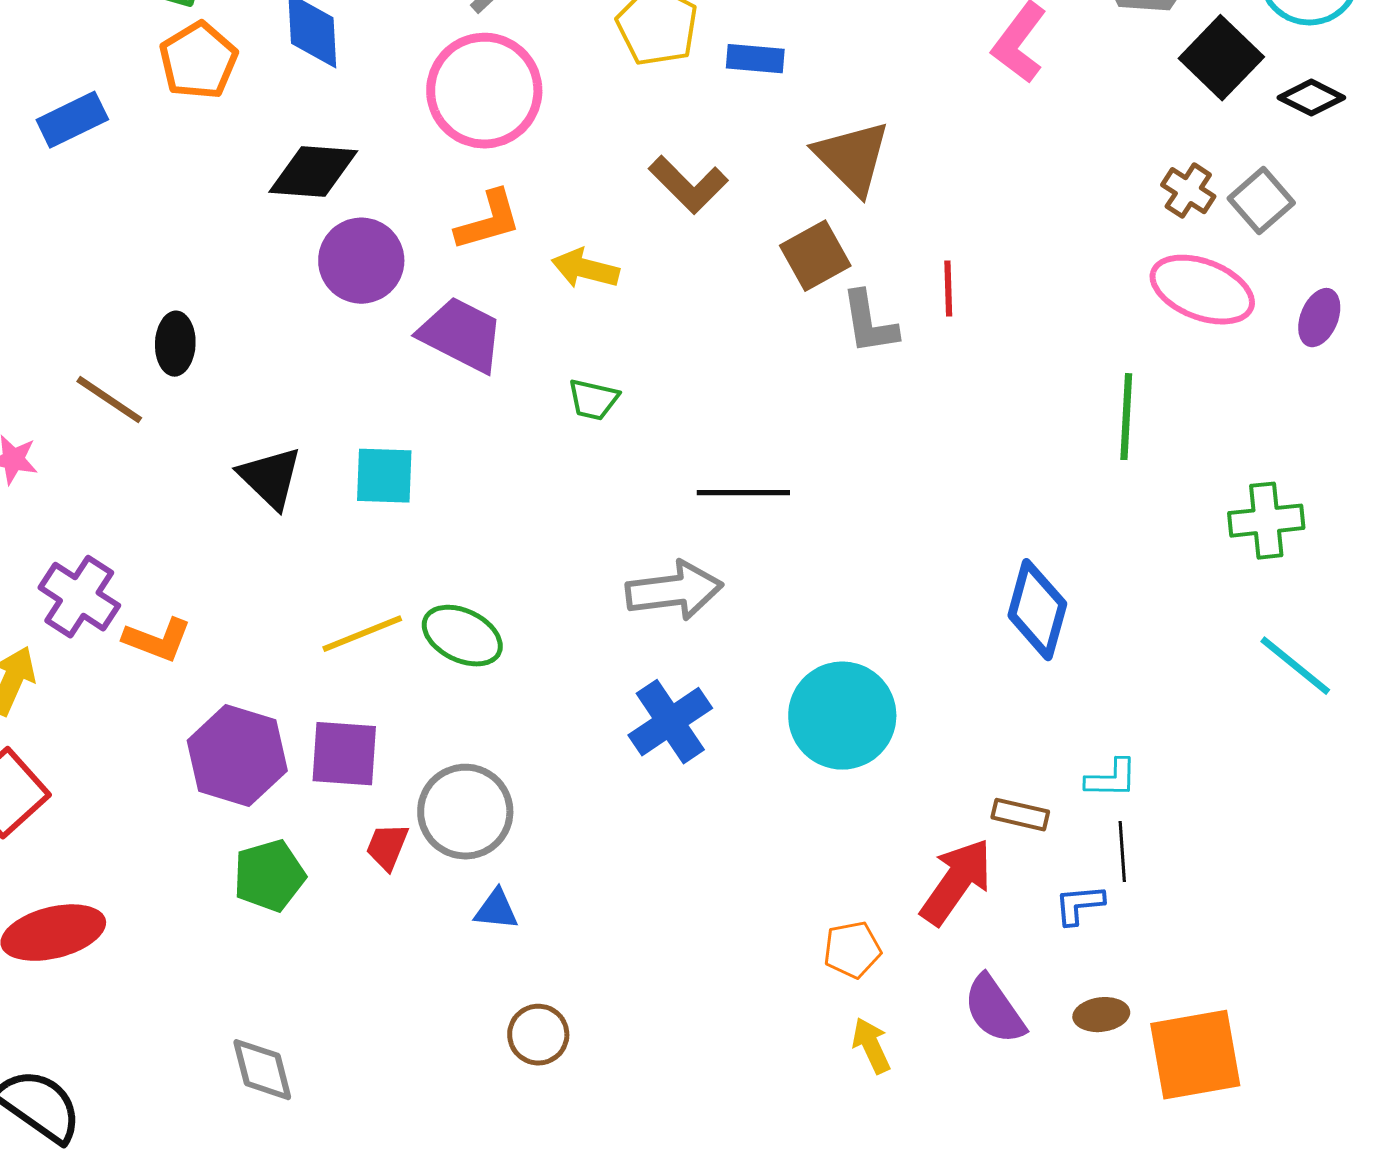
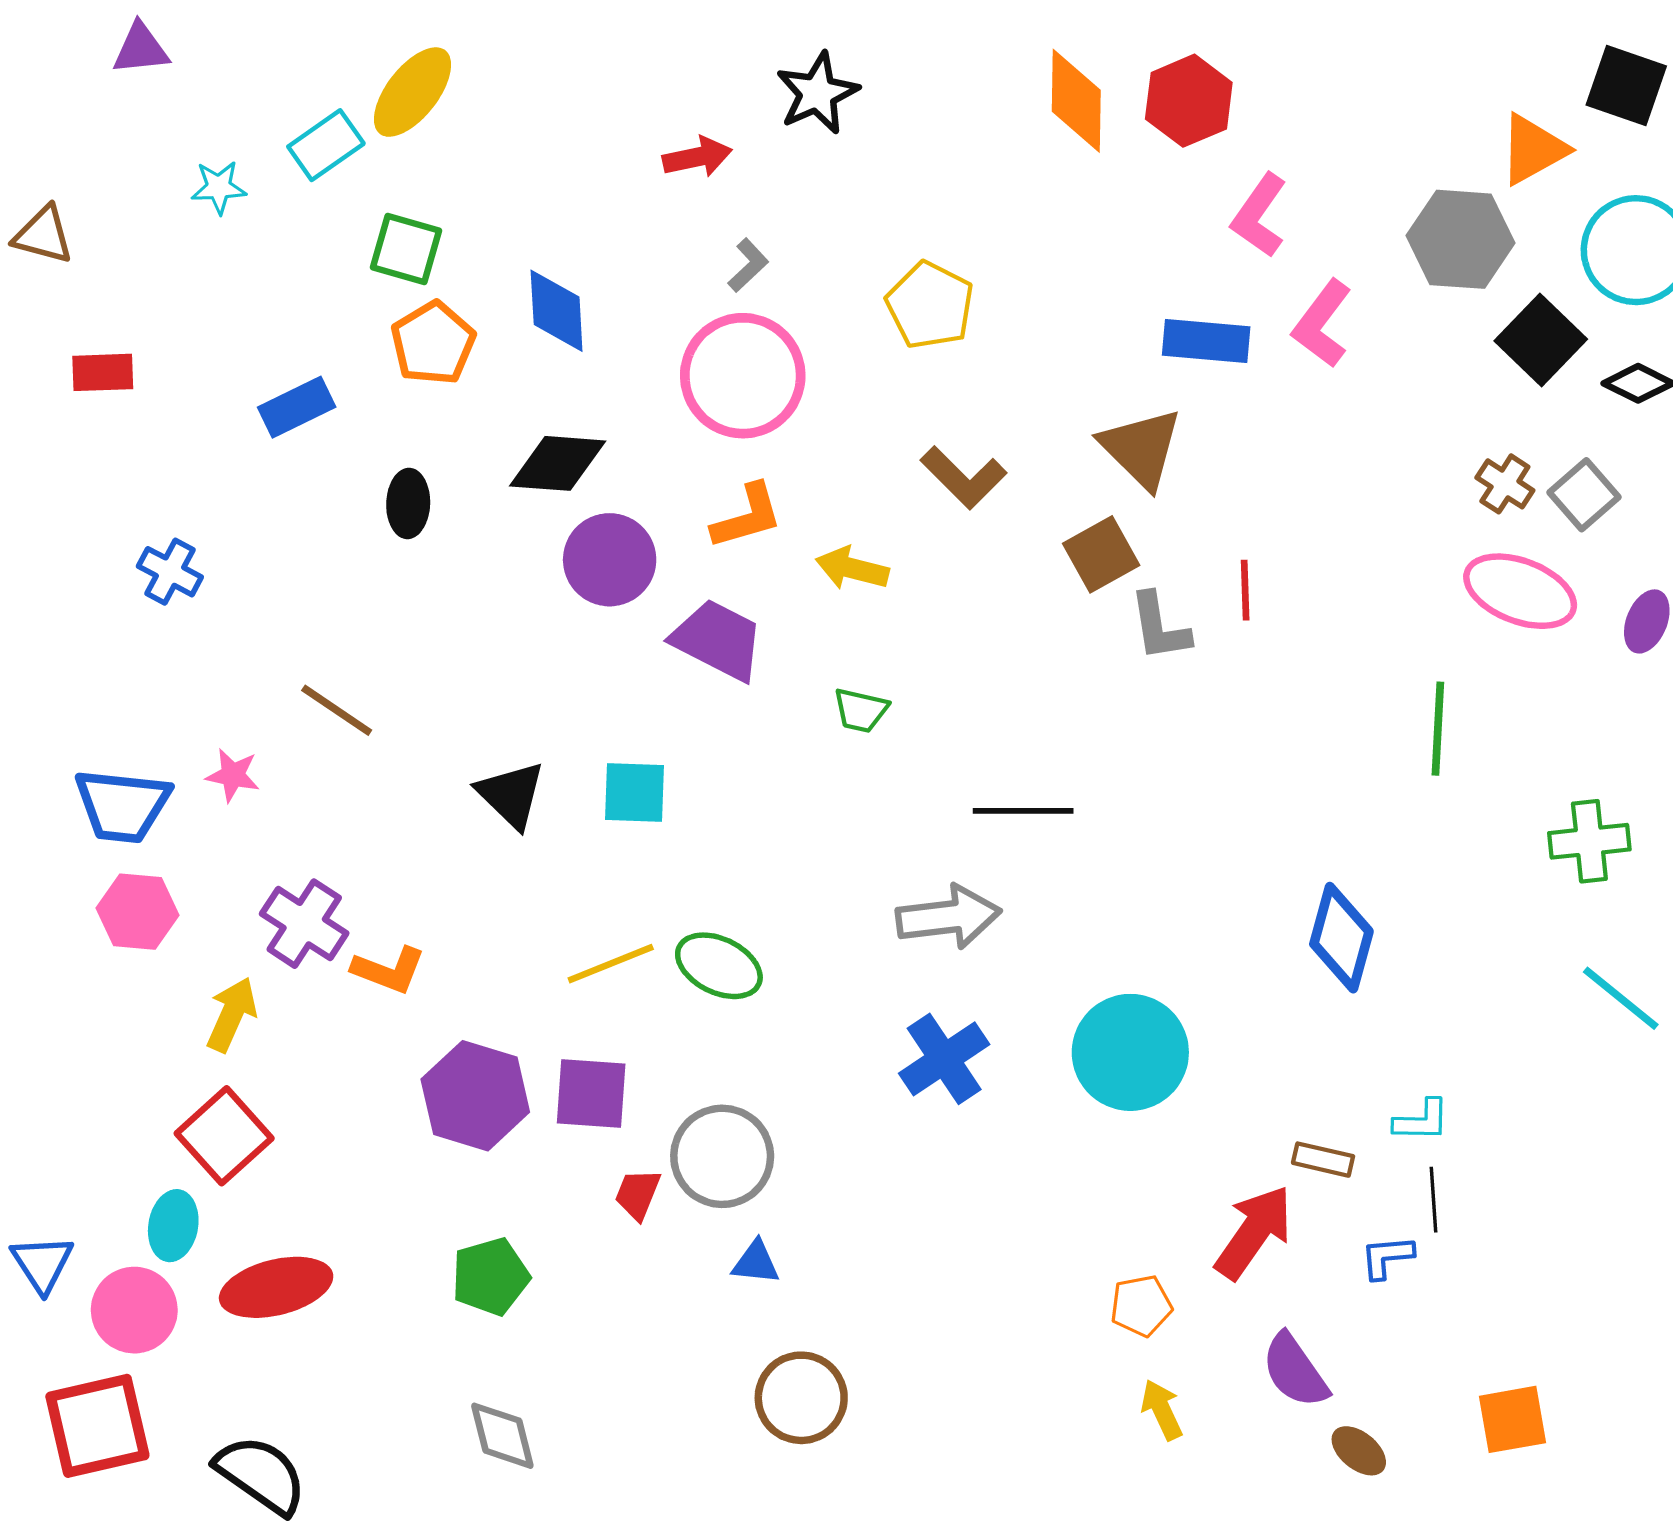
blue rectangle: (755, 59) -> (1206, 341), moved, size x1.4
black ellipse: (175, 344) -> (408, 503), moved
green pentagon: (269, 876) -> (490, 1277), moved
brown ellipse: (1101, 1015) -> (1359, 1451), moved, turned 46
brown circle: (538, 1035) -> (801, 1398), size x1.4
orange square: (1195, 1055) -> (1513, 1419), size x0.7

